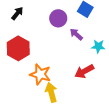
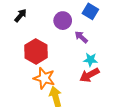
cyan star: (98, 46) -> (90, 60), moved
red hexagon: (18, 48) -> (36, 51), moved

